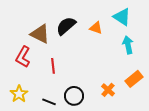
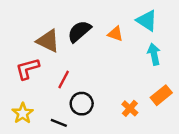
red L-shape: (23, 57) -> (27, 69), turned 45
red line: (53, 66) -> (64, 80), turned 35
black circle: (74, 96) -> (82, 104), moved

